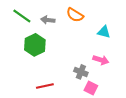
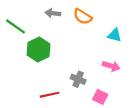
green line: (22, 16) -> (15, 26), moved
gray arrow: (48, 20) -> (53, 13), moved
gray cross: (81, 72) -> (78, 79), moved

